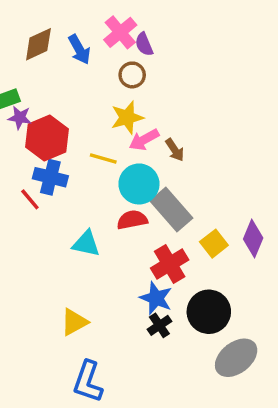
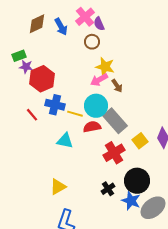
yellow star: (127, 118) -> (105, 67), moved, turned 30
yellow line: (103, 158) -> (75, 114), moved
blue cross: (50, 177) -> (55, 105), moved
blue star: (156, 298) -> (131, 201), moved

